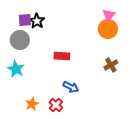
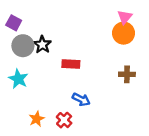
purple square: (25, 20) -> (14, 23), moved, turned 32
black star: (37, 21) -> (42, 45), moved
brown cross: (111, 65) -> (127, 74), turned 32

